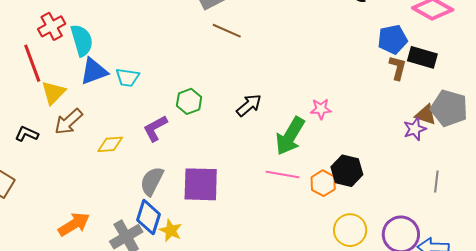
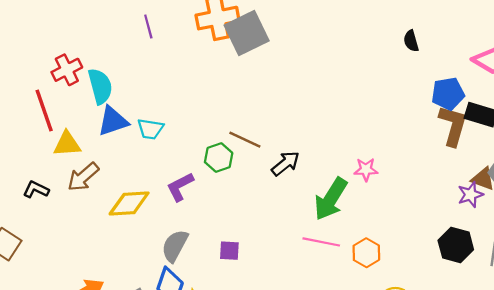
brown line: (227, 31) -> (245, 140), moved
brown L-shape: (398, 68) -> (453, 126), size x1.5
yellow triangle: (53, 93) -> (67, 144), turned 40
yellow diamond: (110, 144) -> (129, 203), size x1.4
black hexagon: (347, 171) -> (456, 245), moved
purple square: (201, 184) -> (229, 251), size x0.5

